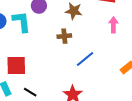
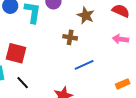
pink arrow: (113, 25) -> (120, 39), turned -98

